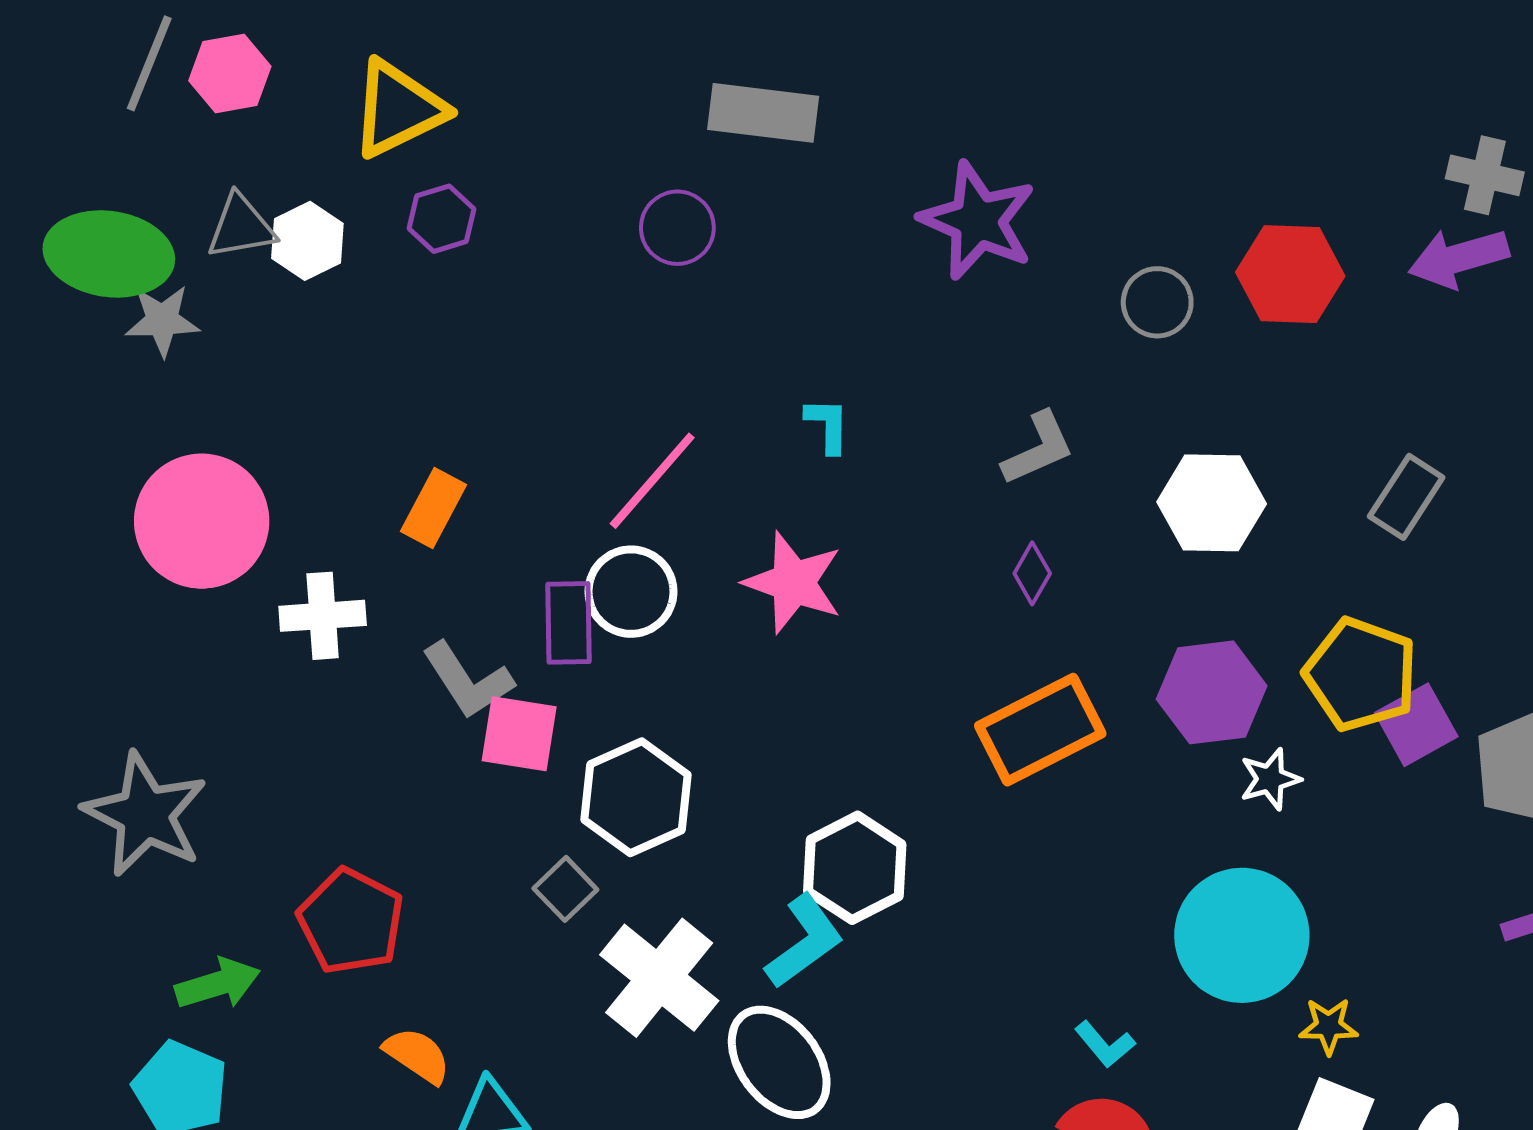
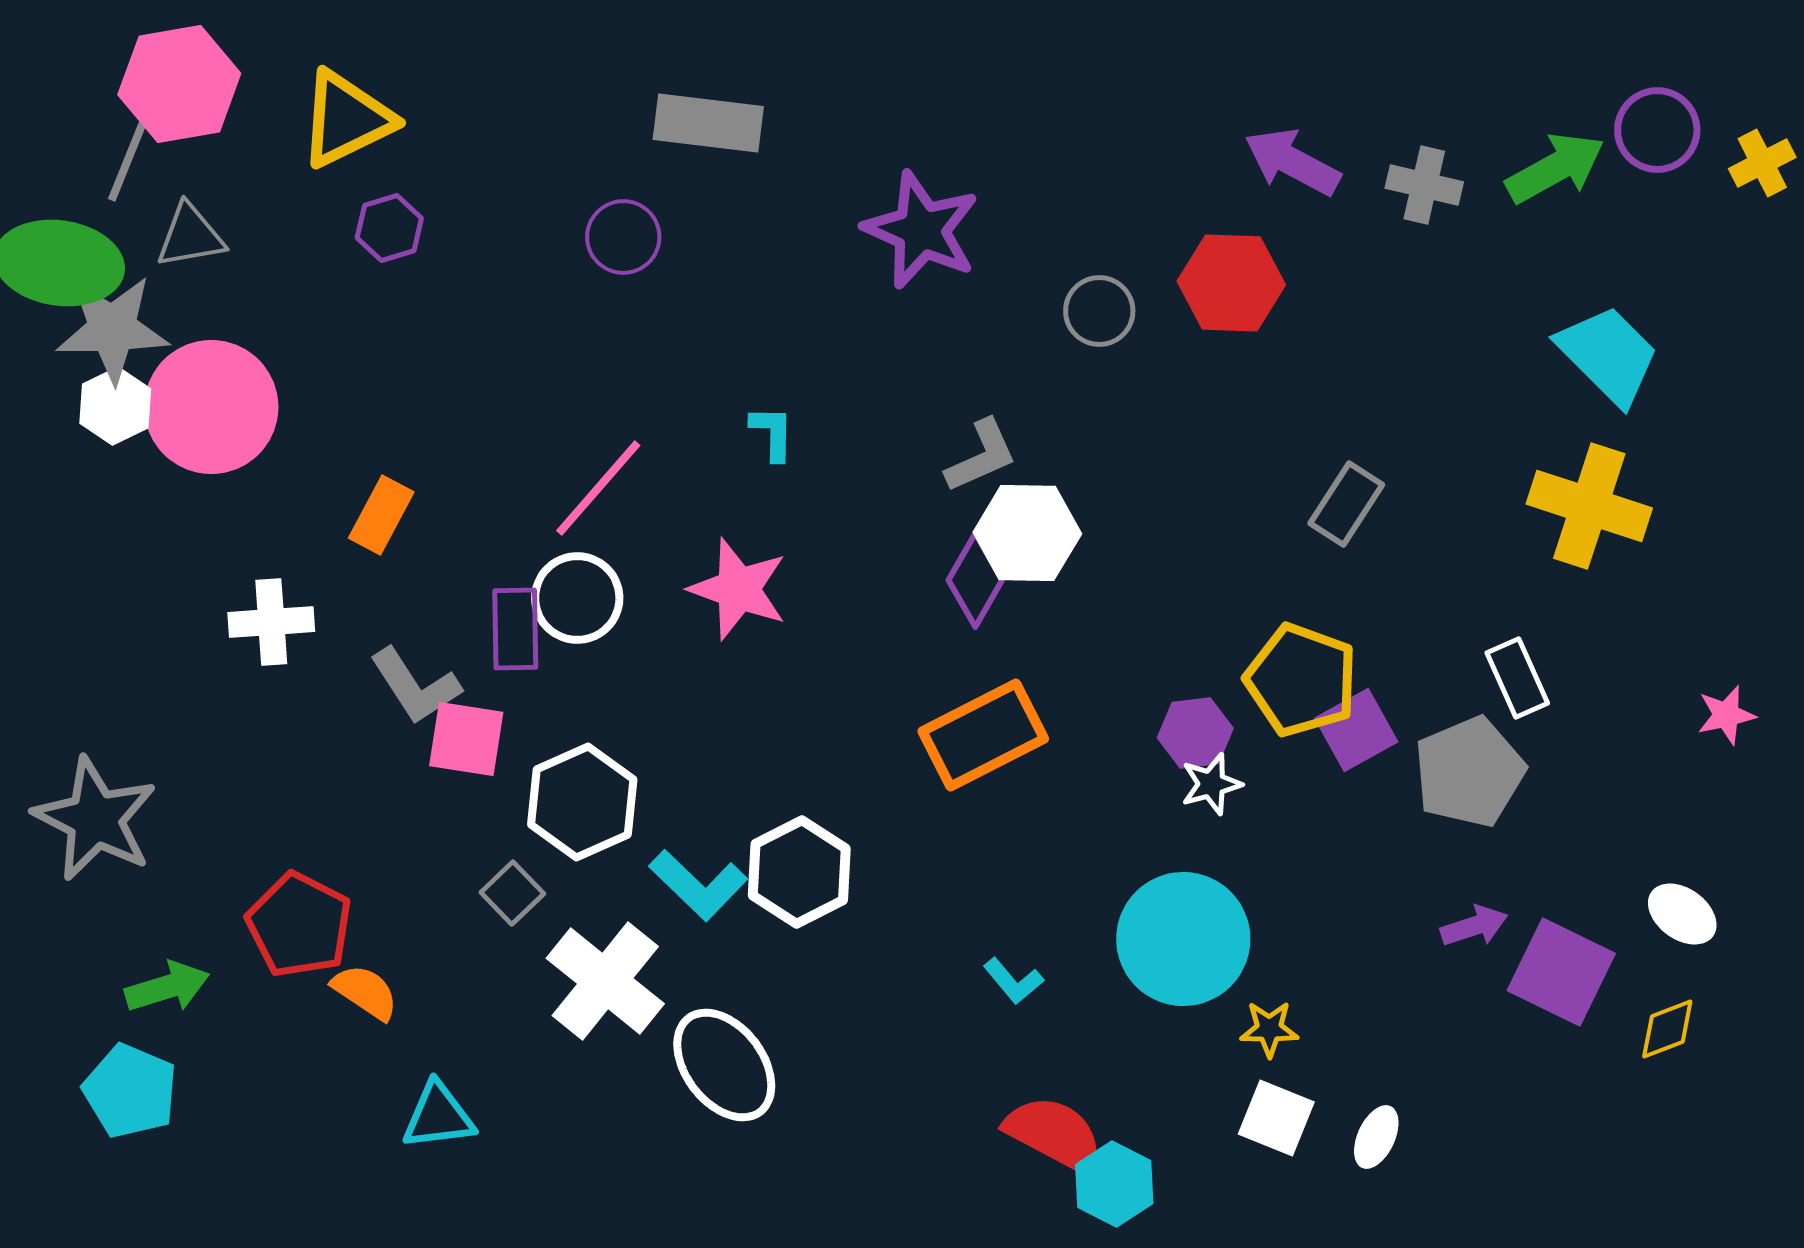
gray line: (149, 63) -> (130, 154), moved
pink hexagon: (230, 74) -> (179, 84), size x1.5
white hexagon: (307, 241) -> (115, 406), moved
purple arrow: (1459, 258) -> (1292, 162), moved, turned 44
gray star: (162, 320) -> (112, 329), size x1.5
white hexagon: (1212, 503) -> (1027, 533), moved
pink circle: (202, 521) -> (211, 407), moved
purple diamond: (1032, 573) -> (975, 580), size x1.5
purple hexagon: (1212, 692) -> (1195, 733), moved, size x0.7
cyan L-shape: (804, 941) -> (698, 885), moved, turned 80
cyan L-shape: (1105, 1044) -> (1013, 981), moved
orange semicircle: (417, 1055) -> (365, 992), moved

